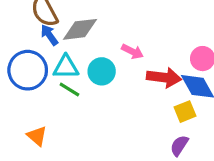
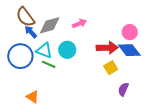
pink arrow: (132, 51) -> (80, 23), moved, turned -40
cyan triangle: (66, 67) -> (44, 50), turned 30
yellow square: (185, 112) -> (111, 68), moved

